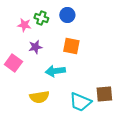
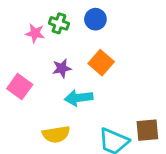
orange square: (71, 46) -> (101, 63), turned 30
purple star: (35, 47) -> (62, 68), moved

